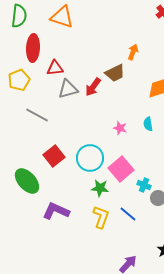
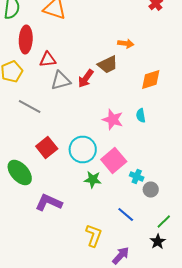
orange arrow: (133, 52) -> (126, 44), turned 77
pink star: (120, 128) -> (113, 120), size x1.5
blue line: (128, 214) -> (126, 214), moved
yellow L-shape: (101, 217) -> (94, 236), moved

